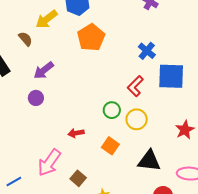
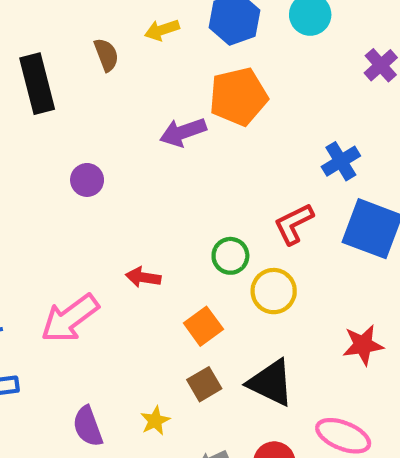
yellow arrow: (47, 19) -> (162, 30), size x0.7
purple arrow: (44, 70) -> (183, 132), moved
brown square: (78, 178) -> (204, 384), moved

